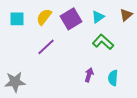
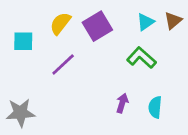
cyan triangle: (98, 17) -> (146, 22), moved
cyan square: (17, 19) -> (23, 41), moved

